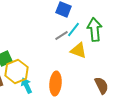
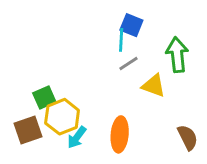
cyan line: (74, 29) -> (121, 40), moved, turned -35
cyan arrow: (26, 85) -> (77, 137), turned -119

